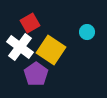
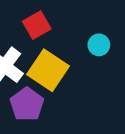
red square: (30, 23) -> (37, 25), moved

